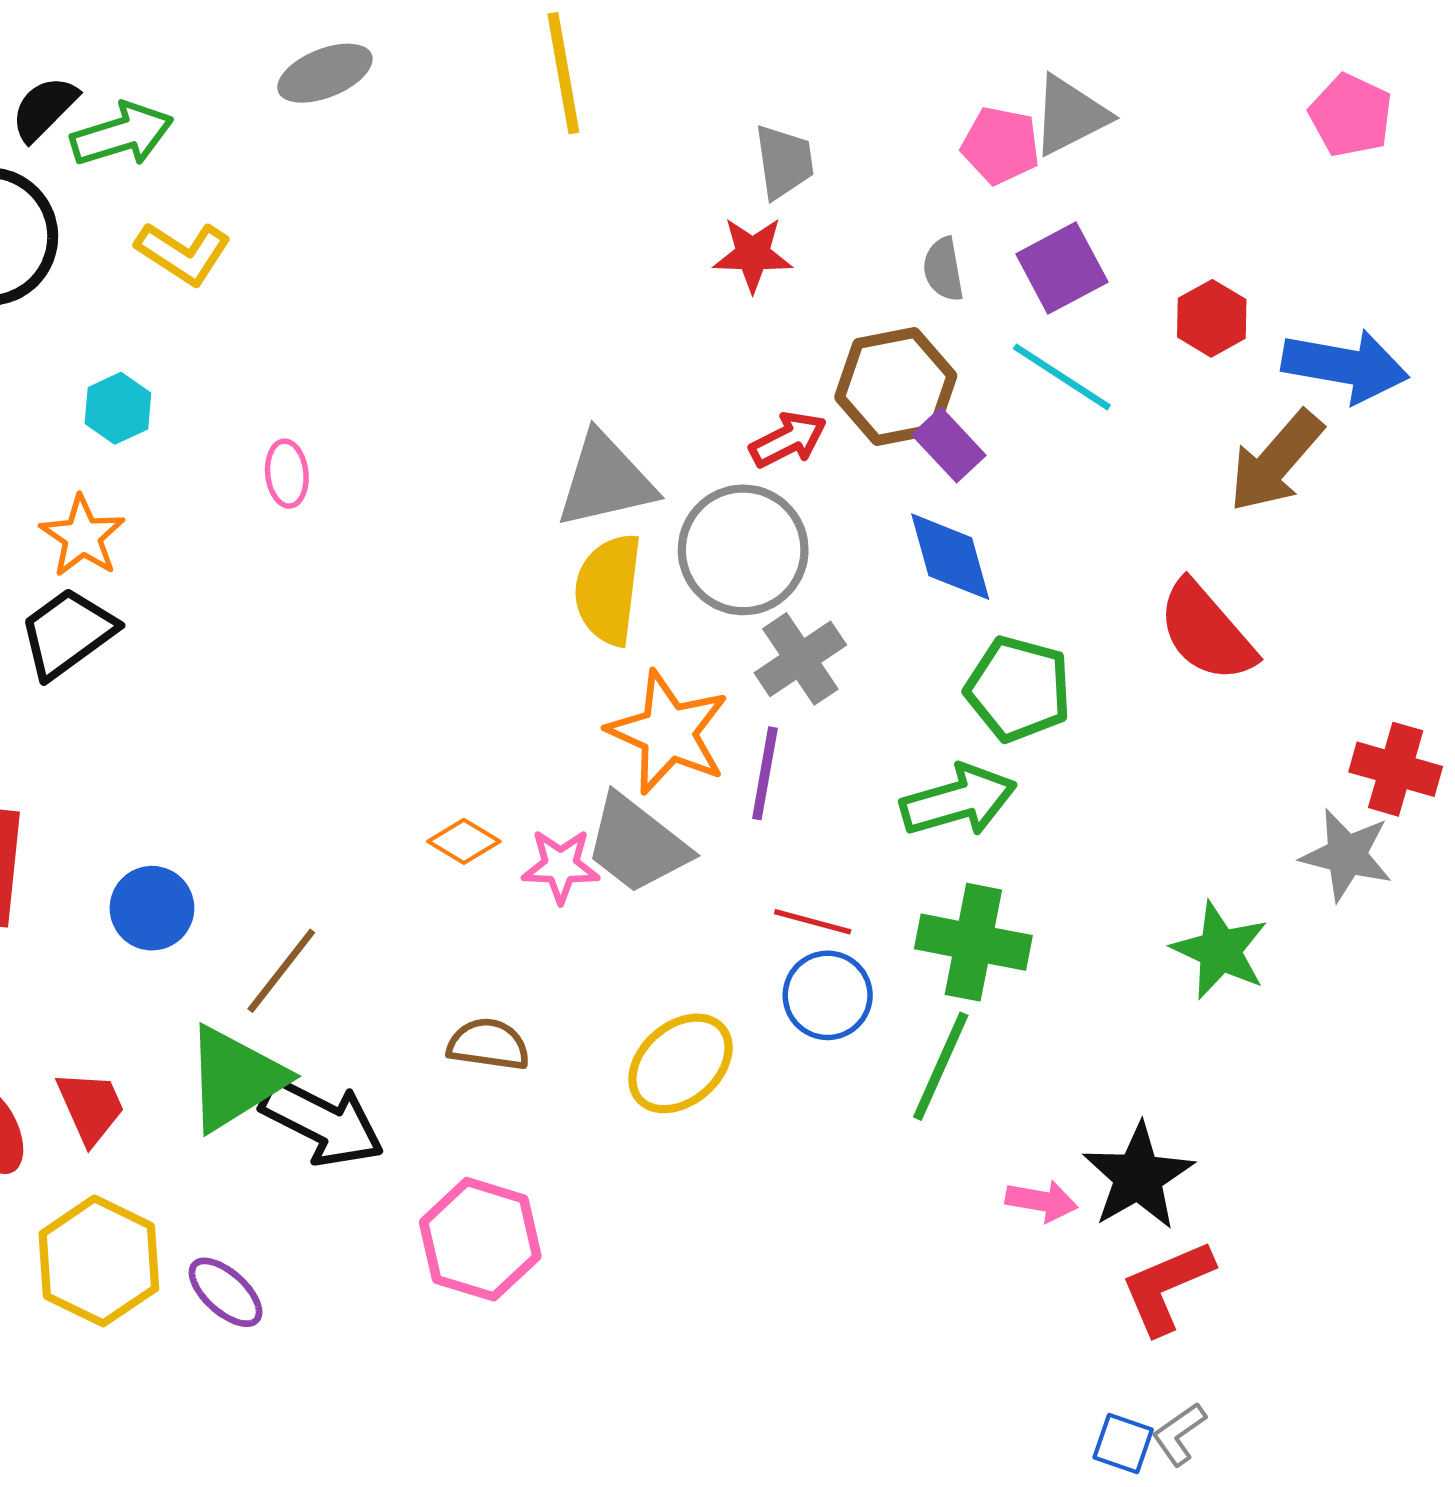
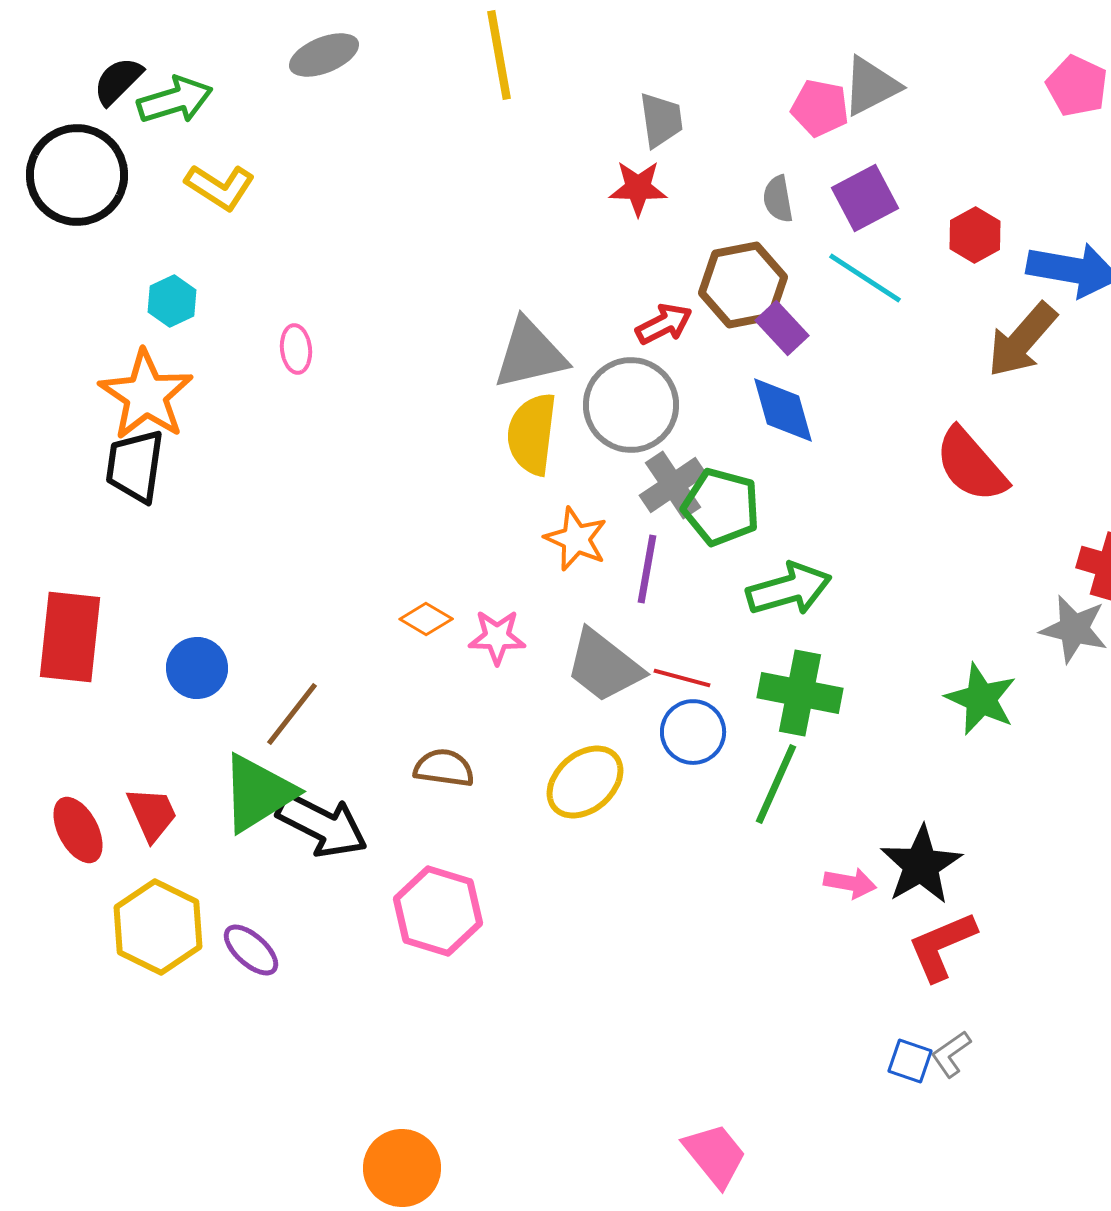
orange star: (82, 536) -> (146, 395), size x1.5
black trapezoid: (68, 633) -> (135, 466), turned -46
green pentagon: (1018, 689) -> (721, 507), moved
orange star: (668, 732) -> (576, 539), size x0.7
gray trapezoid: (637, 844) -> (604, 666), moved

